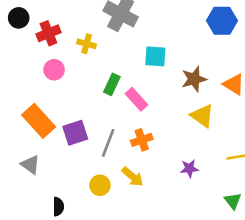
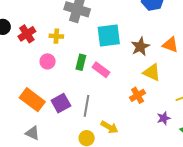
cyan square: (155, 56) -> (109, 35), size x1.4
pink circle: (54, 70) -> (48, 61), moved
orange cross: (142, 140) -> (138, 95), moved
purple star: (189, 168) -> (164, 118), moved

